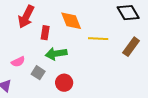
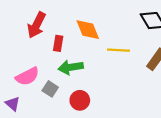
pink semicircle: (18, 62) -> (27, 76), size x1.5

